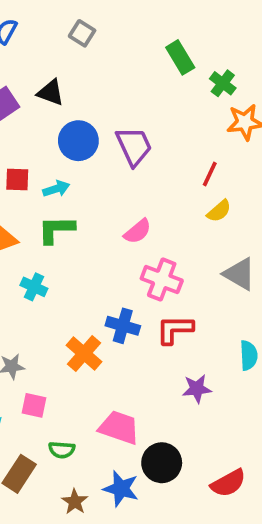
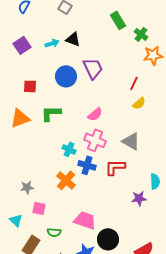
black triangle: (51, 93) -> (73, 39), moved
blue circle: (78, 141) -> (66, 76), moved
cyan arrow: (56, 189) -> (52, 43), moved
gray triangle: (239, 274) -> (131, 141), moved
pink cross: (162, 279) -> (95, 140), moved
cyan cross: (34, 287) -> (69, 149), moved
purple star: (197, 389) -> (139, 198), moved

